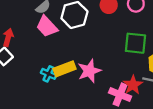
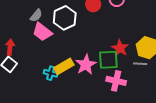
green square: (136, 43) -> (108, 60), moved
red star: (133, 85) -> (120, 48), moved

